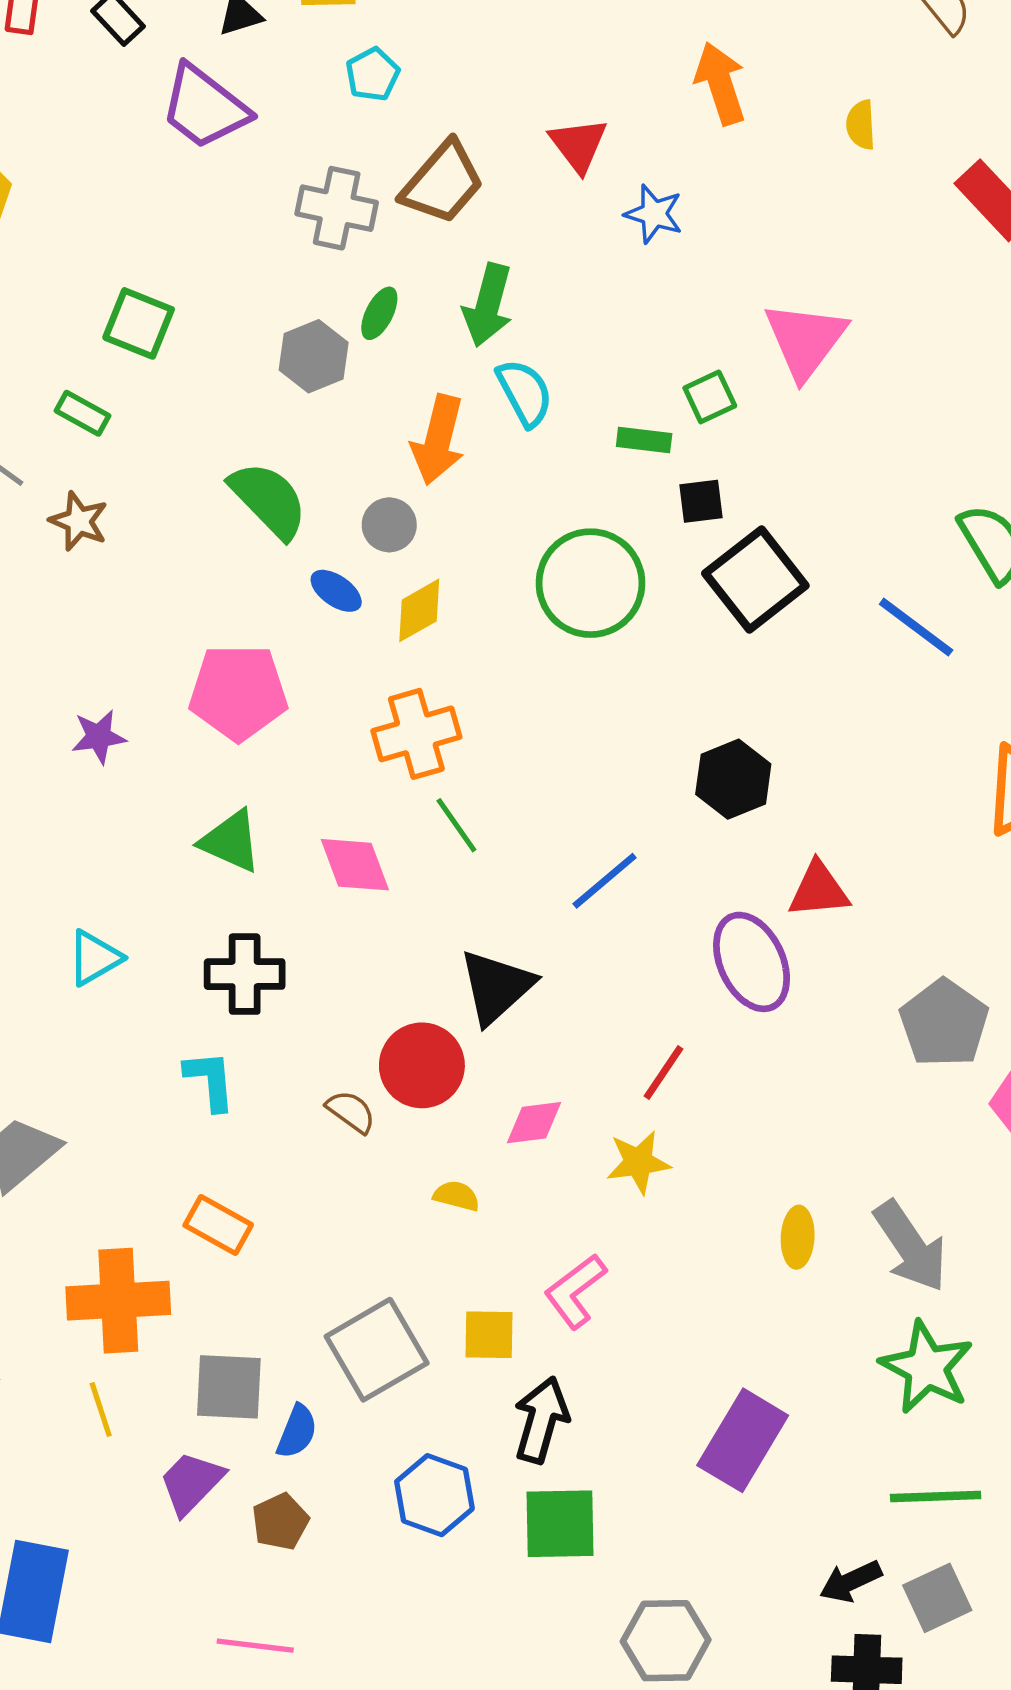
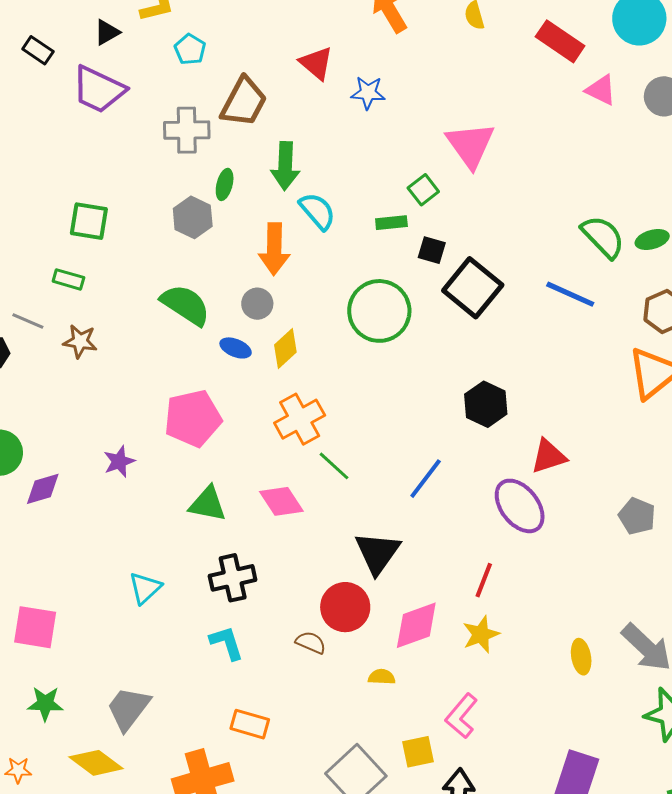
black square: (701, 501) -> (432, 250), turned 36
gray pentagon: (944, 1023) -> (637, 516), size x0.7
pink diamond: (534, 1123) -> (416, 625), size x1.5

